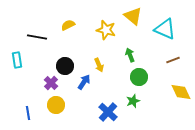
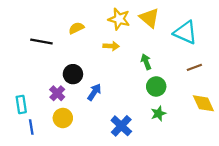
yellow star: (106, 30) -> (119, 19), moved
cyan rectangle: (17, 60) -> (21, 104), moved
yellow arrow: (99, 65) -> (111, 46), moved, turned -64
green star: (133, 101) -> (158, 113), moved

